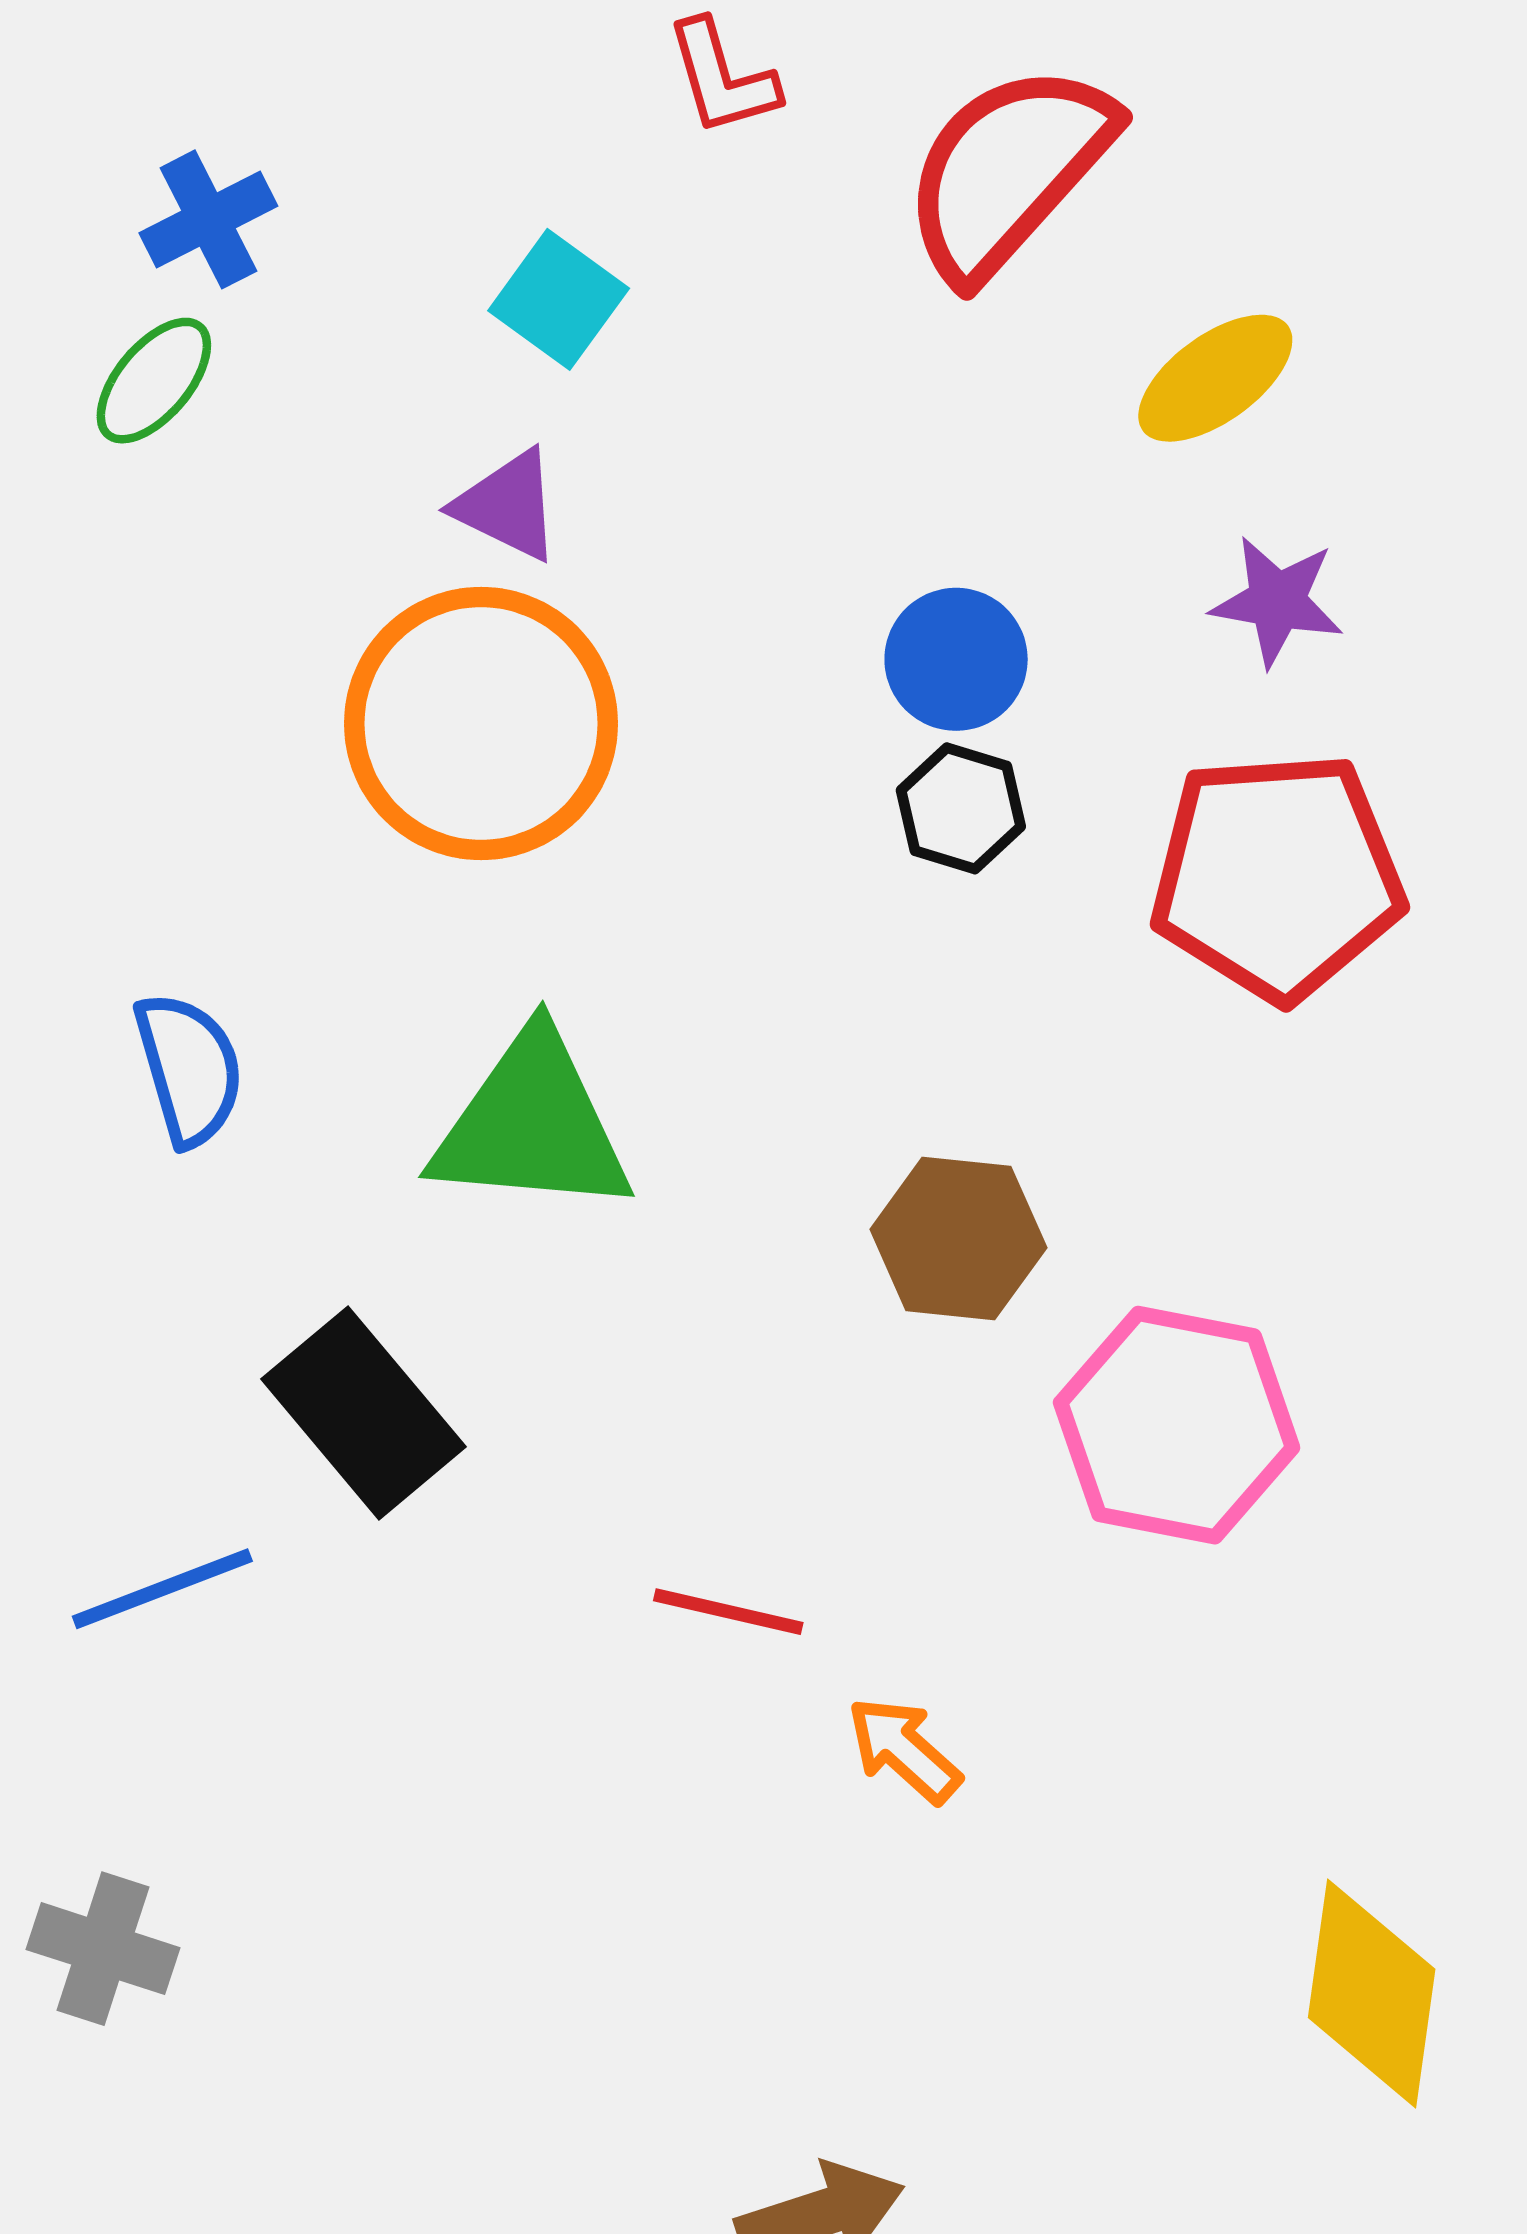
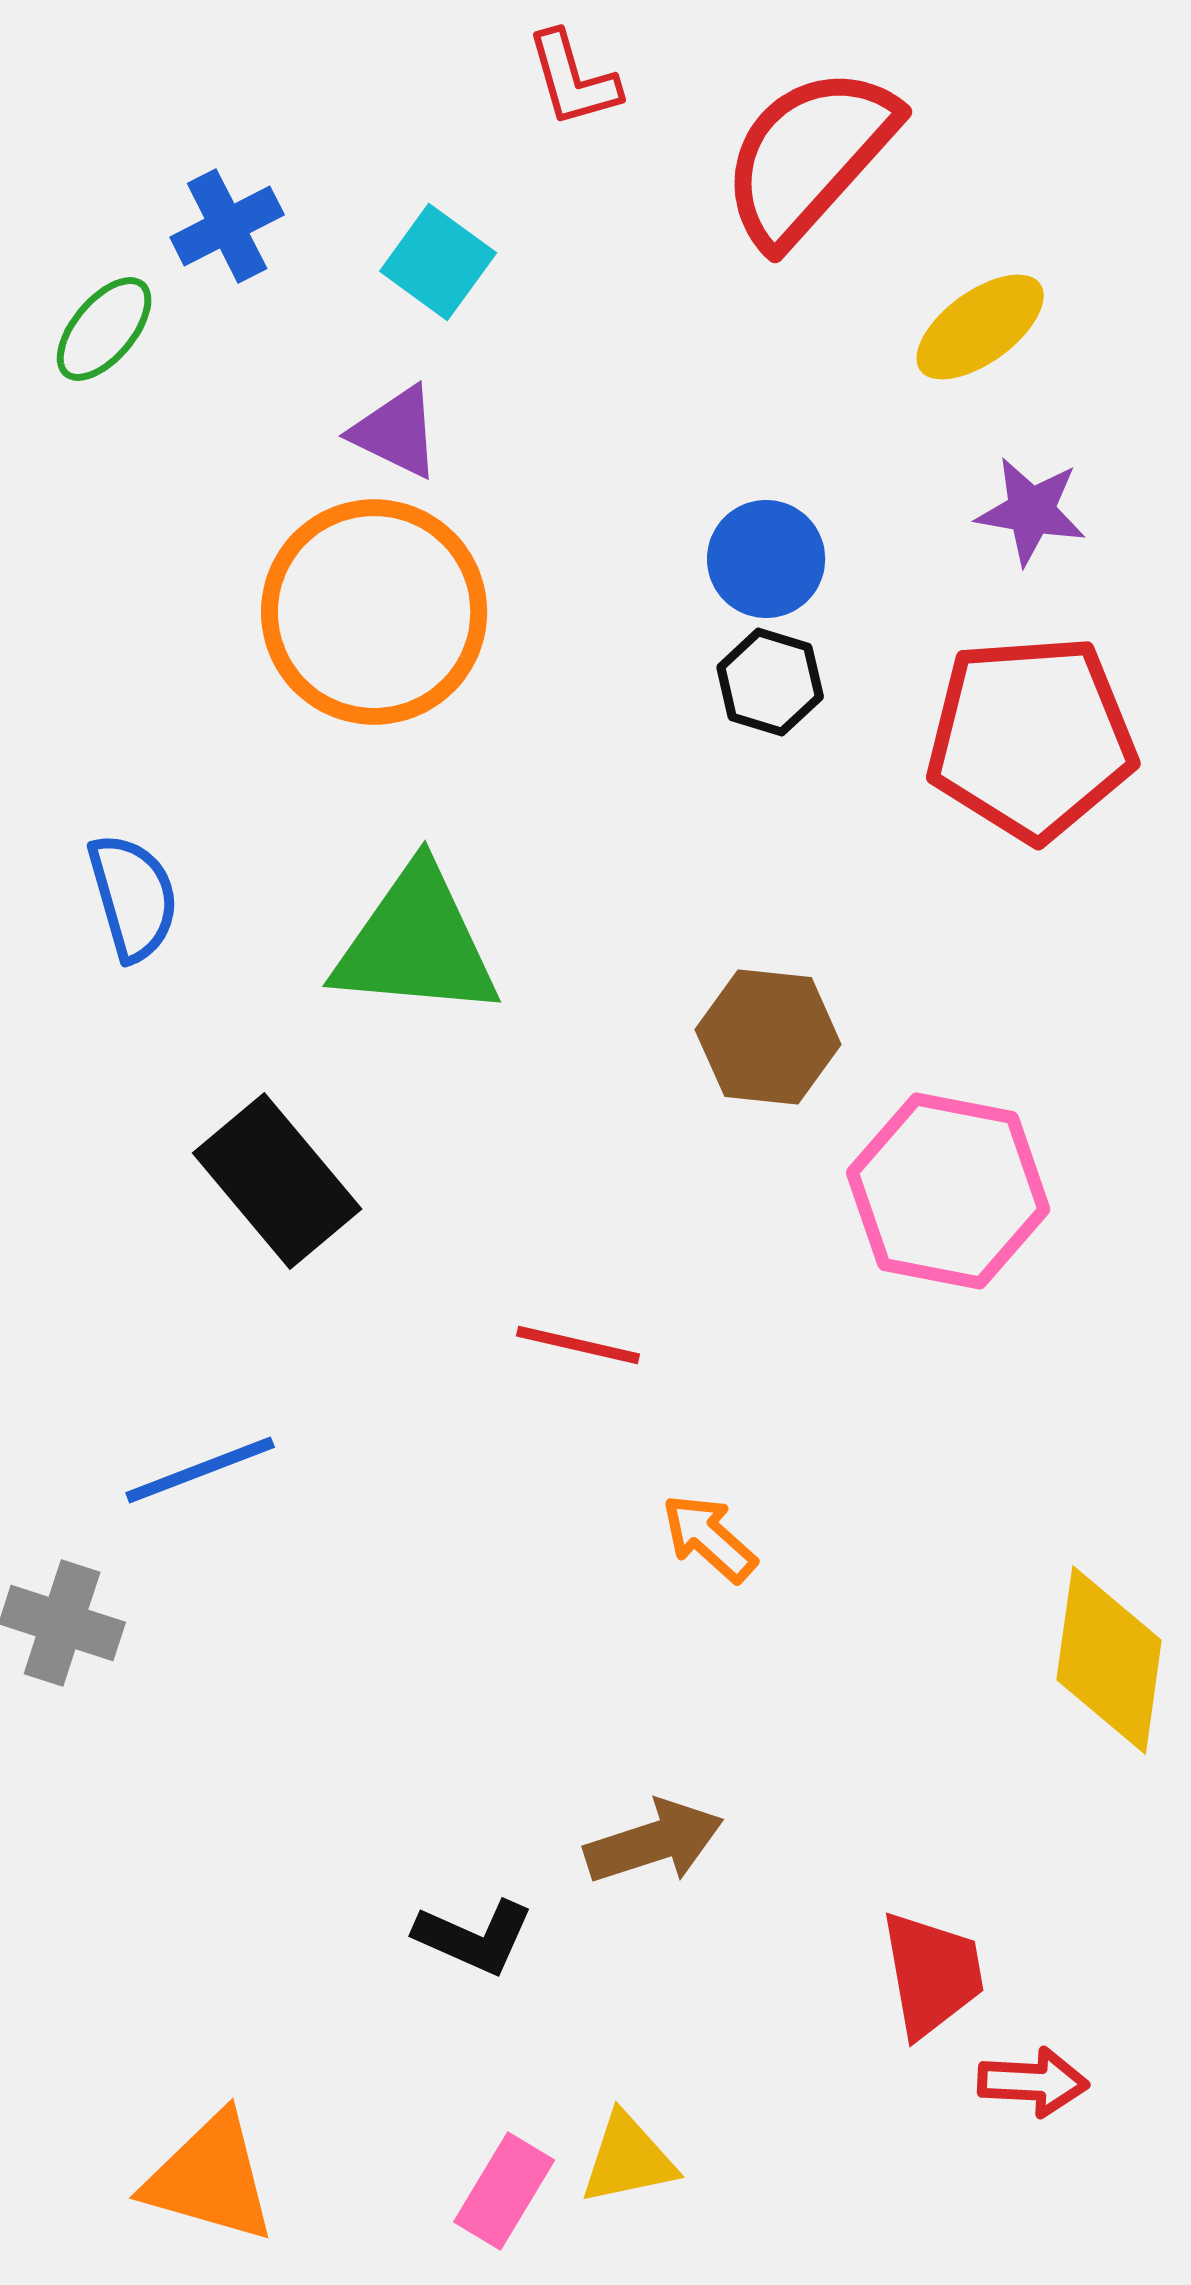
blue cross: (208, 219) -> (227, 226), moved
blue line: (162, 1589) -> (200, 1470), moved
orange arrow: (904, 1750) -> (709, 1538), moved

